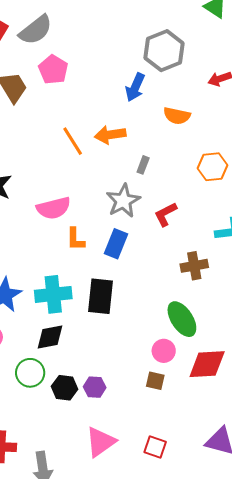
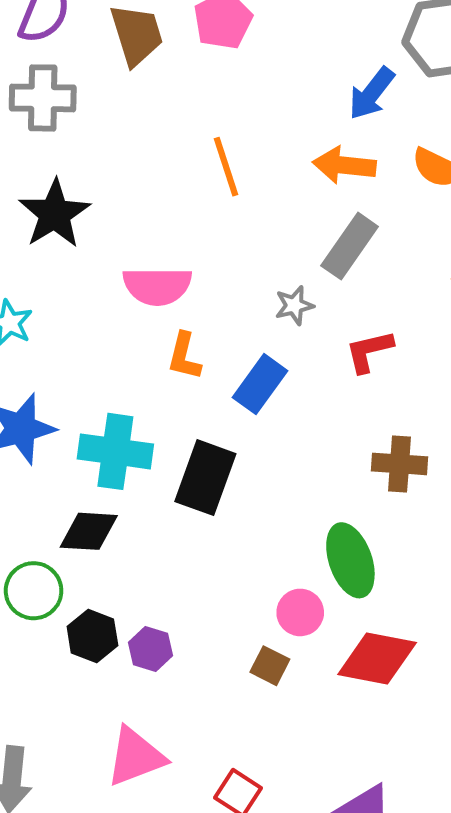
orange arrow: (110, 135) -> (344, 165), moved
gray rectangle: (143, 165) -> (350, 246), size x1.8
gray star: (123, 201) -> (294, 305), size x0.6

